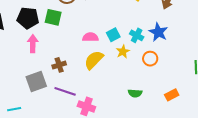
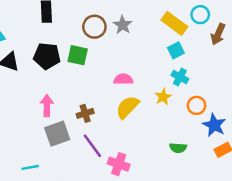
blue star: (158, 32) -> (214, 125), moved
cyan square: (113, 35) -> (176, 50), moved
pink arrow: (33, 44) -> (47, 106), moved
purple line: (65, 91) -> (92, 146), turned 35

